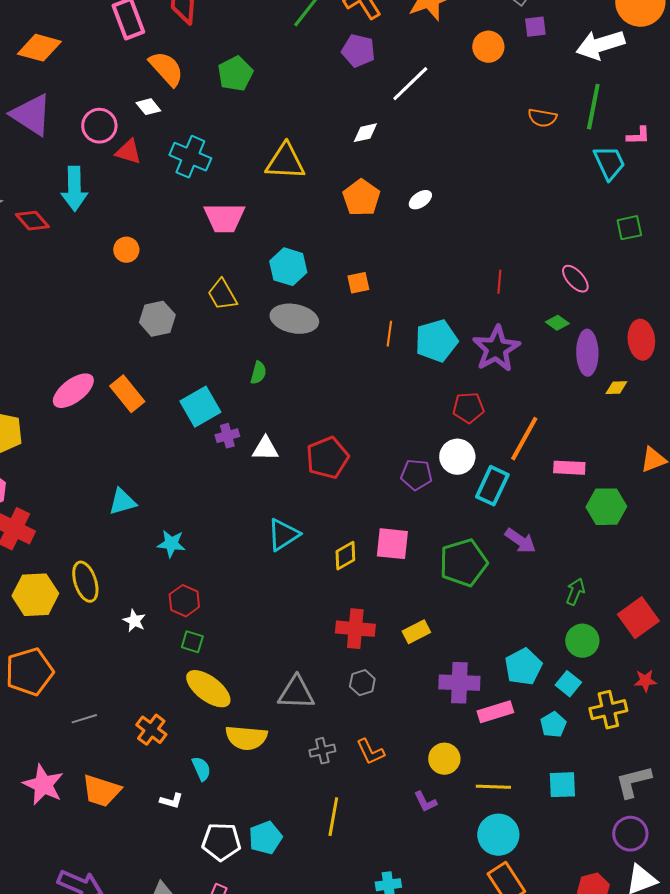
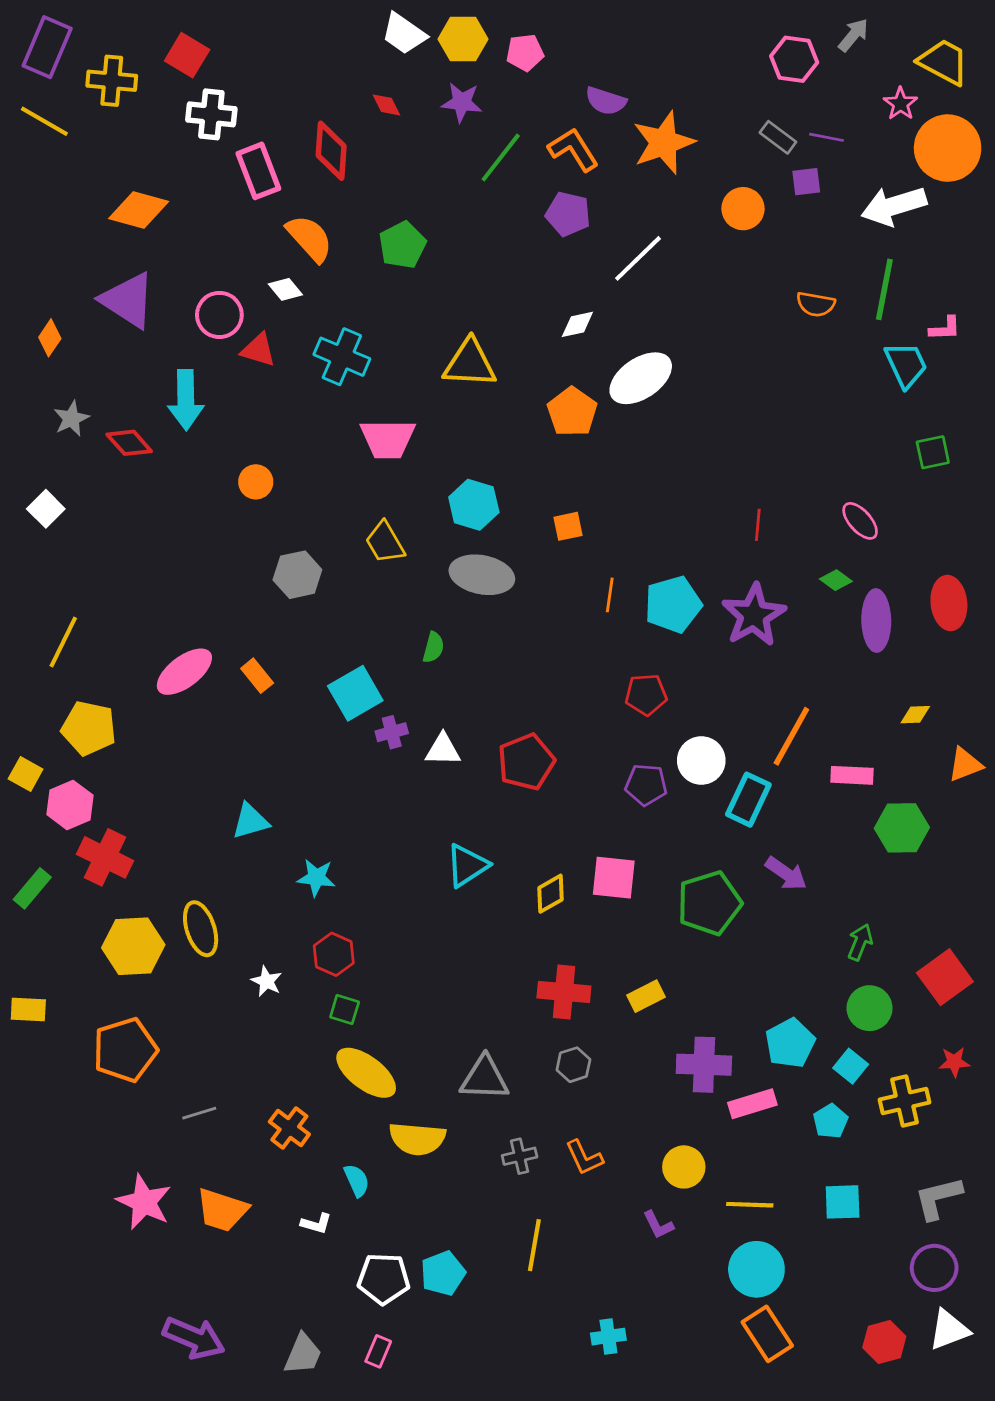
white ellipse: (420, 200) -> (641, 378), moved, size x2.0
yellow diamond: (616, 388) -> (915, 715), moved
orange rectangle: (127, 394) -> (257, 676), size x0.7
red pentagon: (468, 408) -> (646, 695), moved

